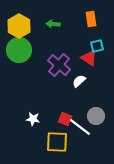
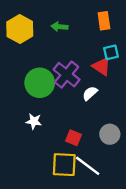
green circle: (19, 50) -> (40, 83), moved
white star: (33, 119) -> (34, 121), moved
white line: (80, 127) -> (88, 166), moved

